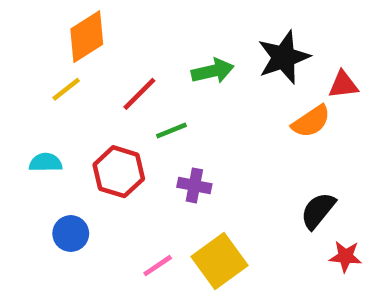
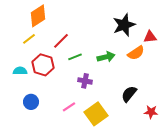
green arrow: (213, 71) -> (106, 57), moved
red hexagon: (119, 172) -> (43, 65), moved
black semicircle: (318, 211) -> (129, 94), moved
pink line: (158, 266) -> (69, 107), moved

